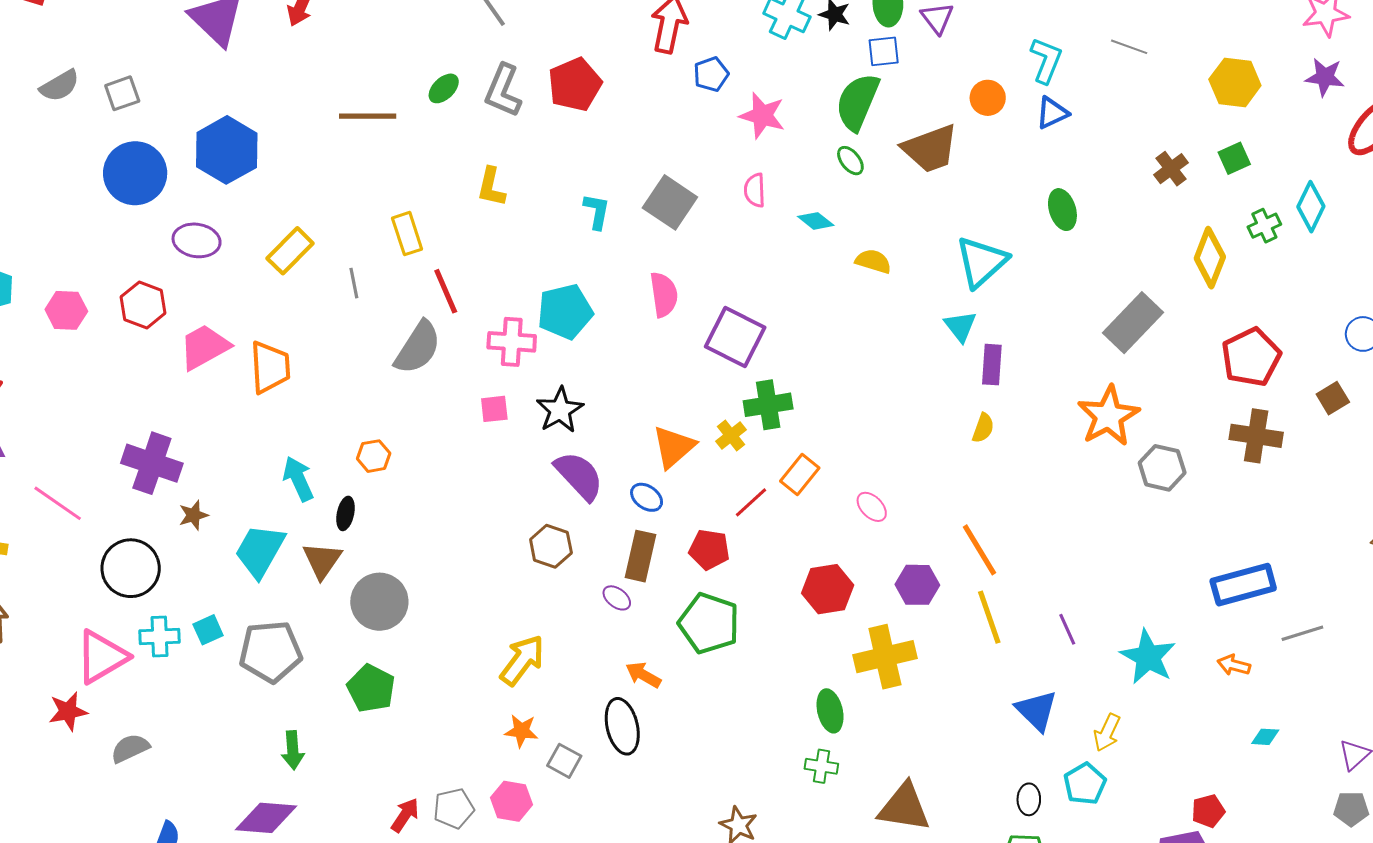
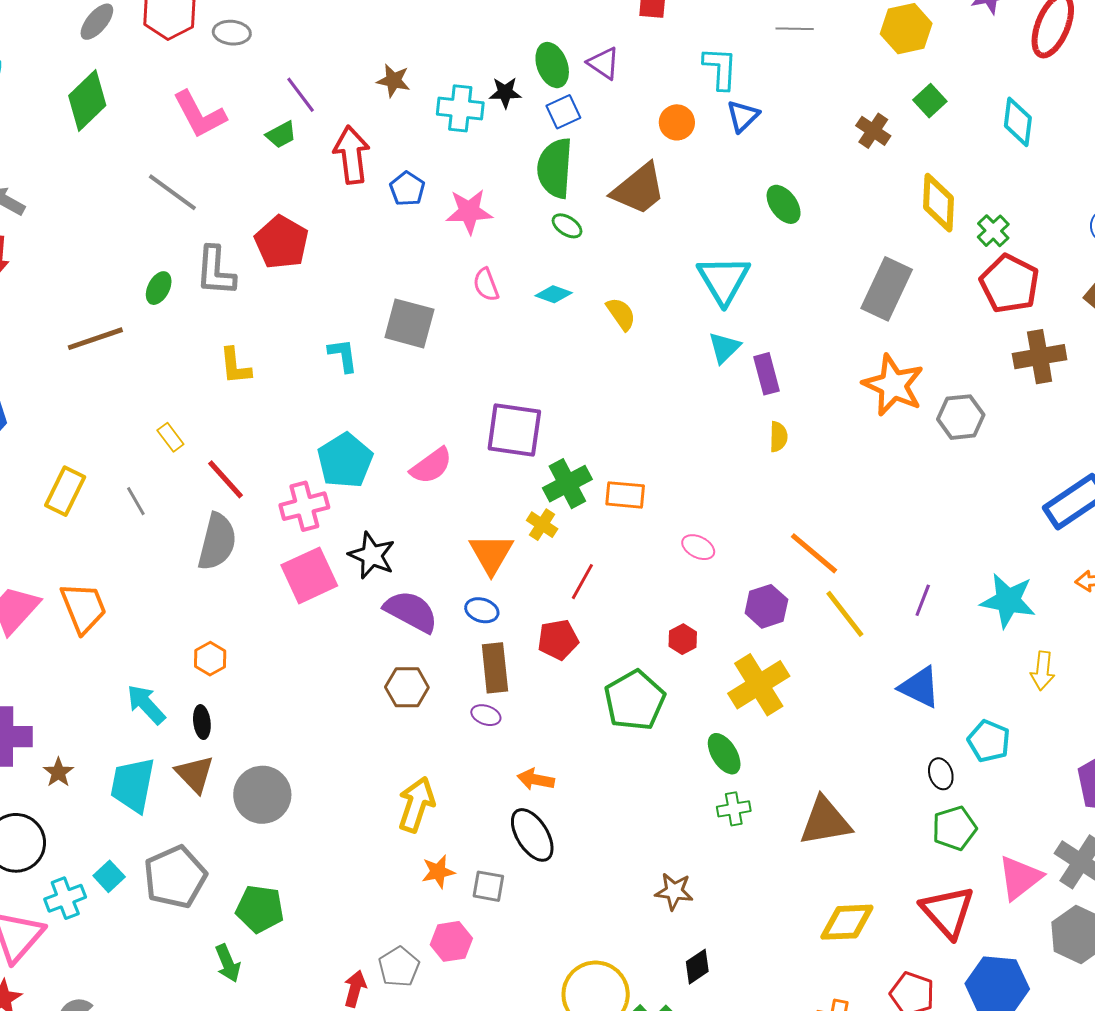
green cross: (1264, 226) -> (993, 231), moved
yellow rectangle: (407, 234) -> (170, 437), size x0.7
yellow semicircle: (873, 261) -> (621, 314), turned 57
pink semicircle: (664, 295) -> (431, 466), moved, turned 81
cyan triangle: (960, 326) -> (724, 348), turned 42
pink square: (494, 409) -> (309, 575), size x1.8
orange rectangle: (800, 474) -> (625, 495), moved, turned 75
red hexagon: (828, 589) -> (683, 639), size x0.6
green pentagon: (709, 623) -> (635, 700), moved, turned -30
purple line: (1067, 629) -> (923, 600), turned 64
green pentagon: (371, 688) -> (260, 909), moved
yellow arrow: (1107, 733) -> (1043, 671), moved

